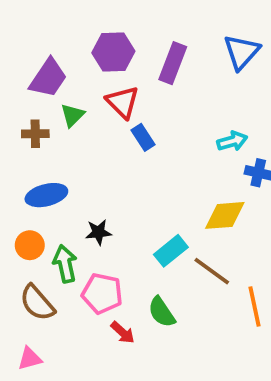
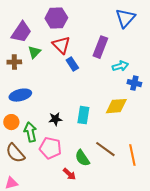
purple rectangle: (173, 63) -> (100, 47), moved
black star: (98, 232) -> (55, 119), moved
cyan rectangle: (171, 251) -> (83, 115), moved, turned -42
brown line: (212, 271) -> (105, 149), moved
red arrow: (123, 333) -> (69, 174), moved

